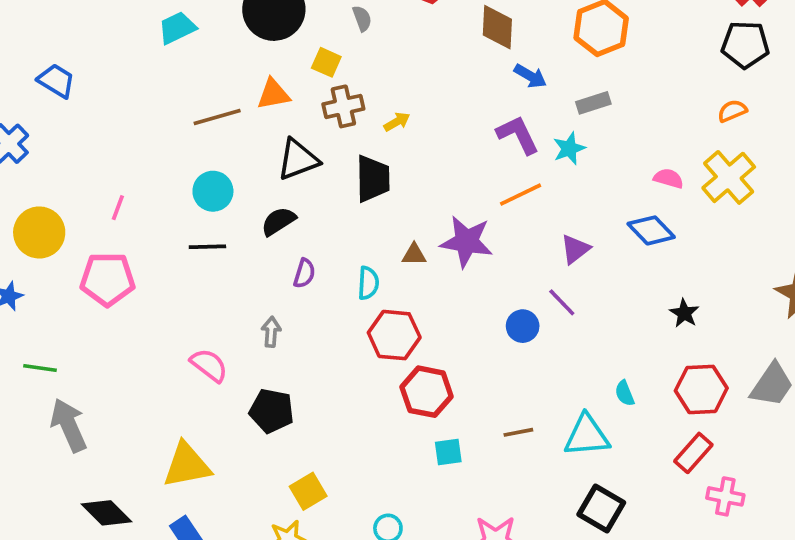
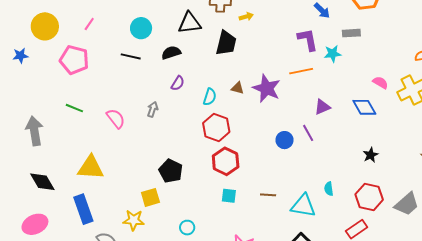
green line: (40, 368) -> (74, 108), moved
black pentagon: (272, 411) -> (171, 171), moved

